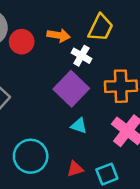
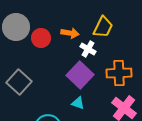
cyan triangle: (79, 126) -> (78, 103), moved

